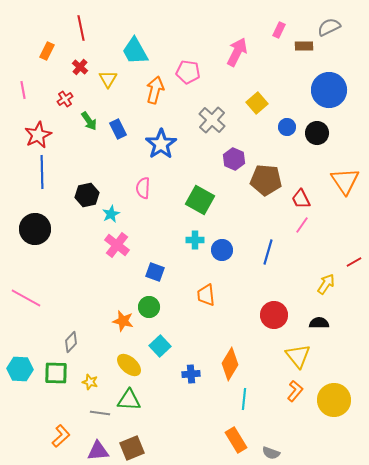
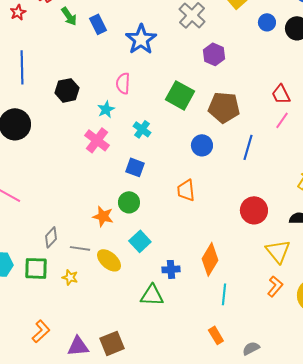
red star: (38, 135) -> (18, 12), moved, size x0.6
brown pentagon: (266, 180) -> (224, 107), moved
cyan star: (111, 214) -> (106, 109), moved
cyan cross: (195, 240) -> (142, 129), moved, turned 36
green triangle: (129, 400) -> (152, 295), moved
gray line: (100, 413) -> (80, 248), moved
orange rectangle: (236, 440) -> (216, 335), size x0.7
gray semicircle: (271, 453) -> (251, 348), turned 132

